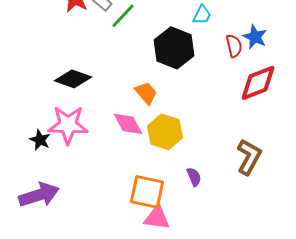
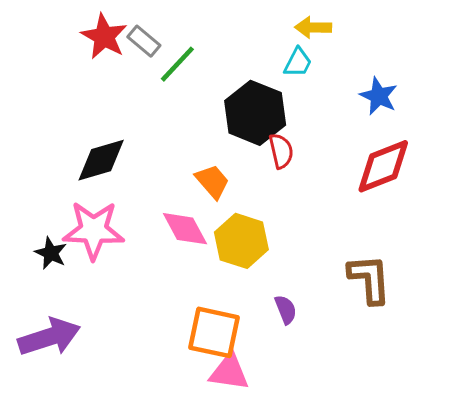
red semicircle: (234, 46) -> (281, 151), moved
black diamond: (73, 79) -> (101, 160), turned -36
brown L-shape: (249, 157) -> (369, 279), turned -33

